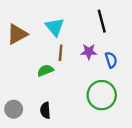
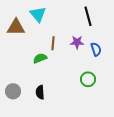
cyan triangle: (55, 27) -> (38, 14), moved
brown triangle: (17, 34) -> (16, 27), turned 30
green circle: (102, 95) -> (88, 79), size x0.6

